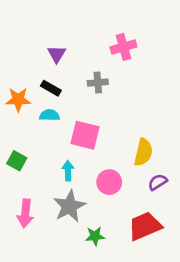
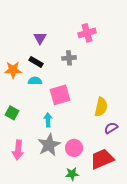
pink square: (85, 135) -> (60, 95), turned -30
pink circle: (109, 182) -> (74, 148), moved
green star: (95, 236) -> (72, 174), moved

